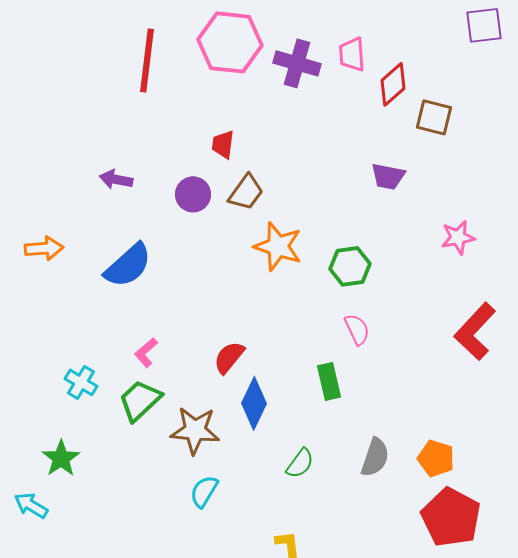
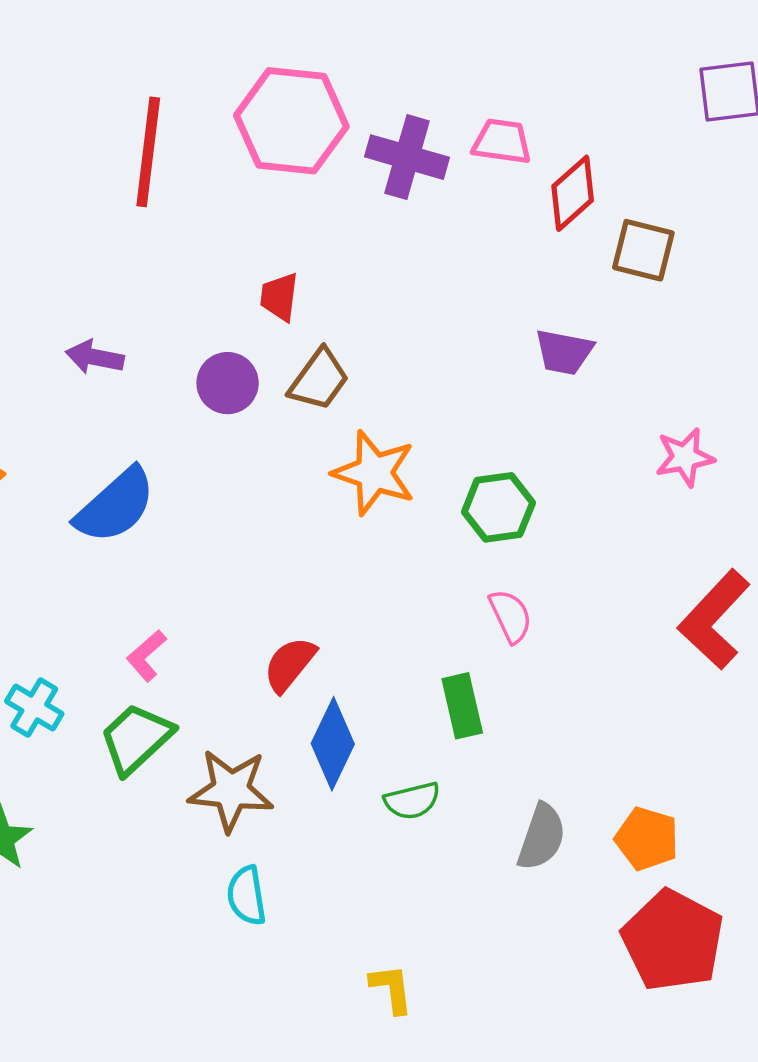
pink trapezoid: (352, 54) -> (502, 141), turned 102
green semicircle: (300, 463) -> (412, 801), moved, turned 40
cyan semicircle: (204, 491) -> (247, 896), turned -40

